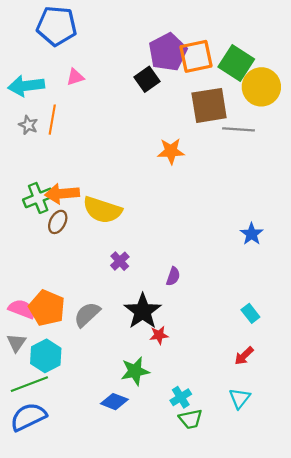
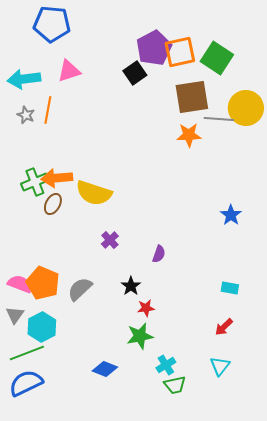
pink triangle: (75, 77) -> (69, 71), size x1.4
yellow circle: (261, 87) -> (246, 108), moved
orange star: (171, 151) -> (189, 135), moved
black star: (143, 311) -> (131, 286), size x0.6
cyan rectangle: (250, 313) -> (230, 288), turned -42
green star: (135, 371) -> (140, 336), moved

